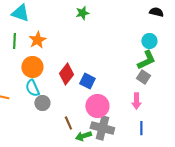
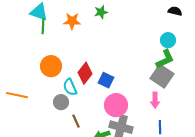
orange star: (37, 40) -> (72, 21), moved, turned 30
green line: (14, 41) -> (43, 26), moved
gray square: (143, 77) -> (162, 76), size x1.6
cyan semicircle: (32, 88) -> (70, 87), moved
brown line: (68, 123) -> (76, 121), moved

